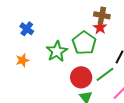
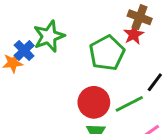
blue cross: (27, 29) -> (24, 51), moved
green star: (57, 51) -> (49, 36), moved

